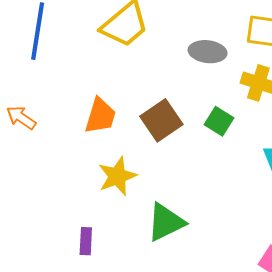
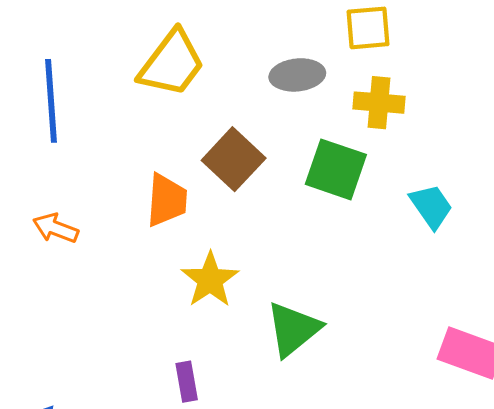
brown square: (161, 120) -> (234, 159), moved
green square: (219, 121) -> (336, 169), size x1.5

